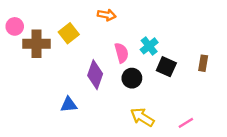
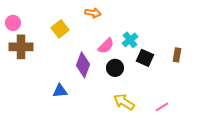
brown cross: (37, 44) -> (21, 47), moved
pink semicircle: (122, 53) -> (106, 46), turned 60

